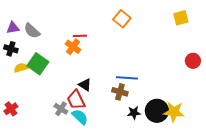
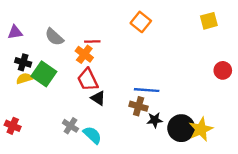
gray semicircle: (32, 31) -> (54, 37), moved
black cross: (11, 49) -> (23, 62), moved
red trapezoid: (76, 100) -> (88, 80), moved
red cross: (11, 109) -> (13, 126), turned -32
yellow star: (174, 112) -> (201, 129), turned -30
black star: (134, 113) -> (155, 120), moved

